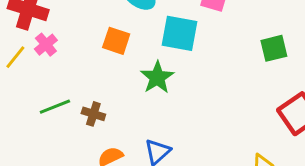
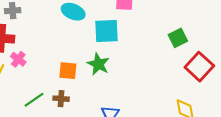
orange square: (116, 41) -> (68, 71), moved
green square: (274, 48) -> (178, 38), moved

